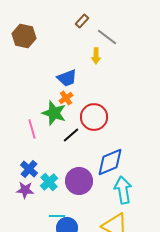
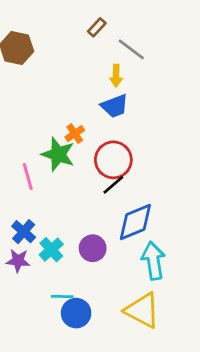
blue trapezoid: (67, 78) -> (115, 106), moved
black line: (71, 135) -> (113, 185), moved
purple circle: (79, 181) -> (93, 248), size x0.7

